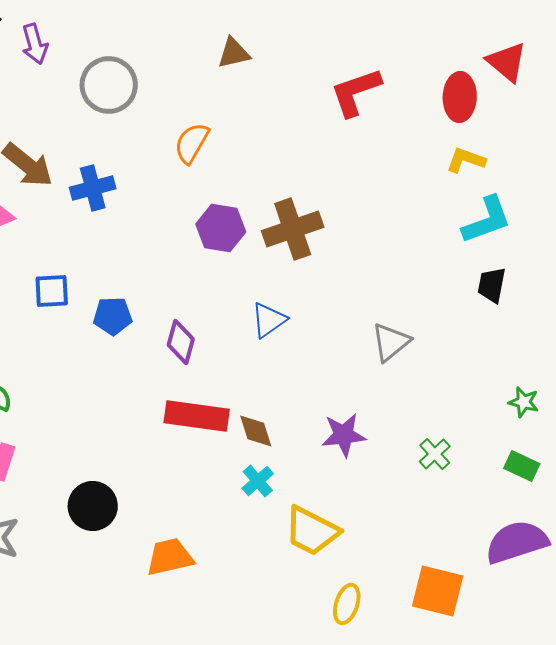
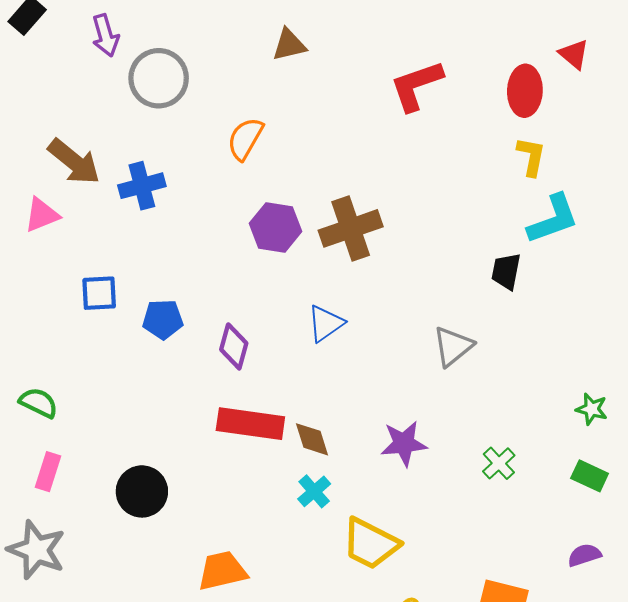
purple arrow: (35, 44) -> (105, 35), moved
red triangle: (507, 62) -> (574, 54), size x0.7
yellow L-shape: (466, 160) -> (531, 156), turned 81
black trapezoid: (492, 285) -> (506, 271), moved
black circle: (93, 506) -> (142, 491), moved
purple semicircle: (517, 542) -> (584, 555), size x0.5

